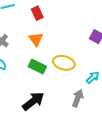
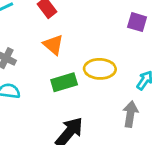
green rectangle: (37, 66) -> (64, 82), turned -30

